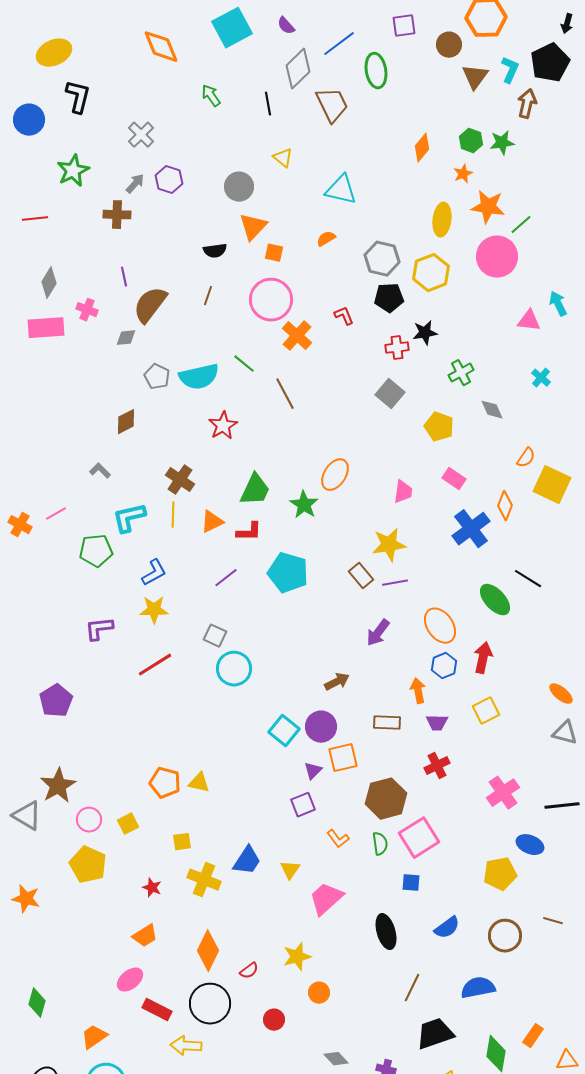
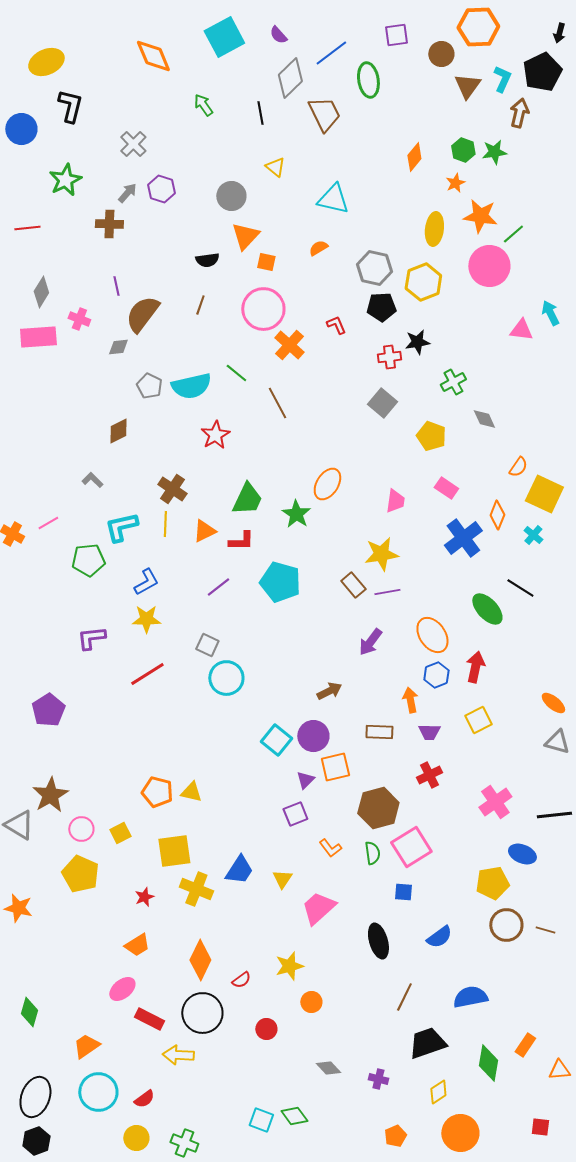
cyan cross: (541, 378) -> (533, 535), moved
yellow square: (182, 842) -> (174, 851), size x1.8
red star: (152, 888) -> (144, 897), turned 30
brown circle: (505, 936) -> (506, 925), moved

